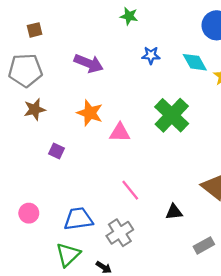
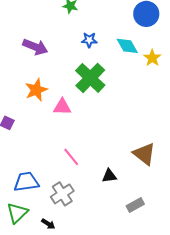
orange star: (90, 113) -> (36, 90), turned 30
green cross: (172, 115) -> (90, 78), moved

